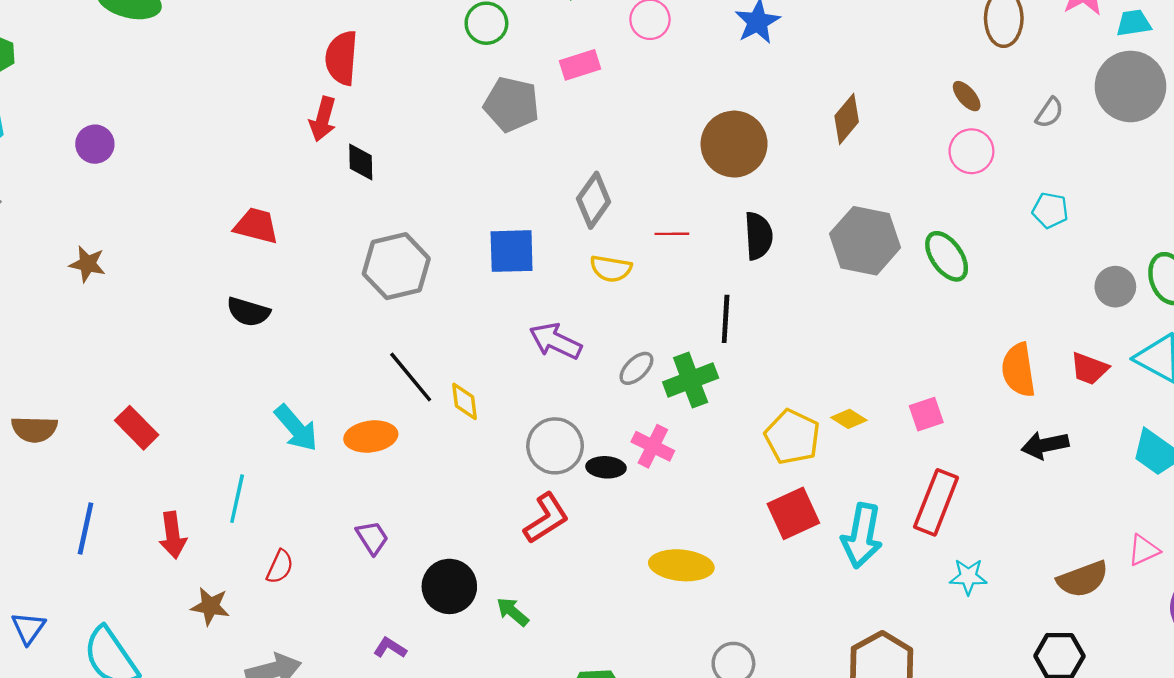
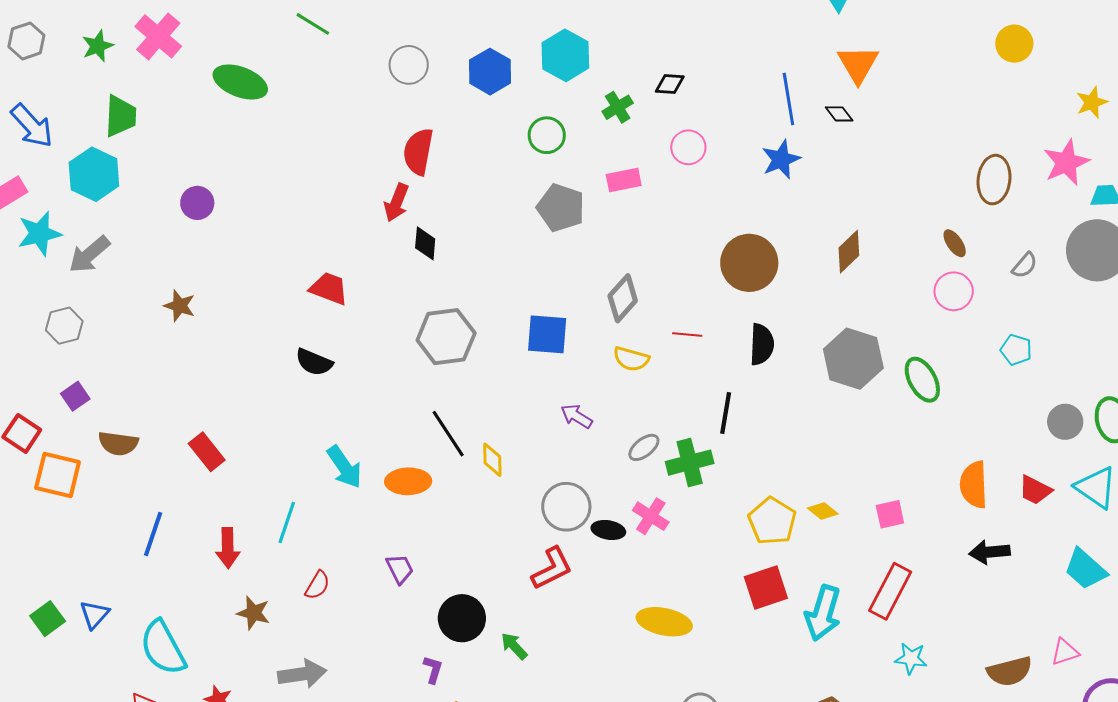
purple arrow: (555, 341) -> (577, 416), size x0.7
purple L-shape: (390, 648) -> (433, 669), moved, turned 68

